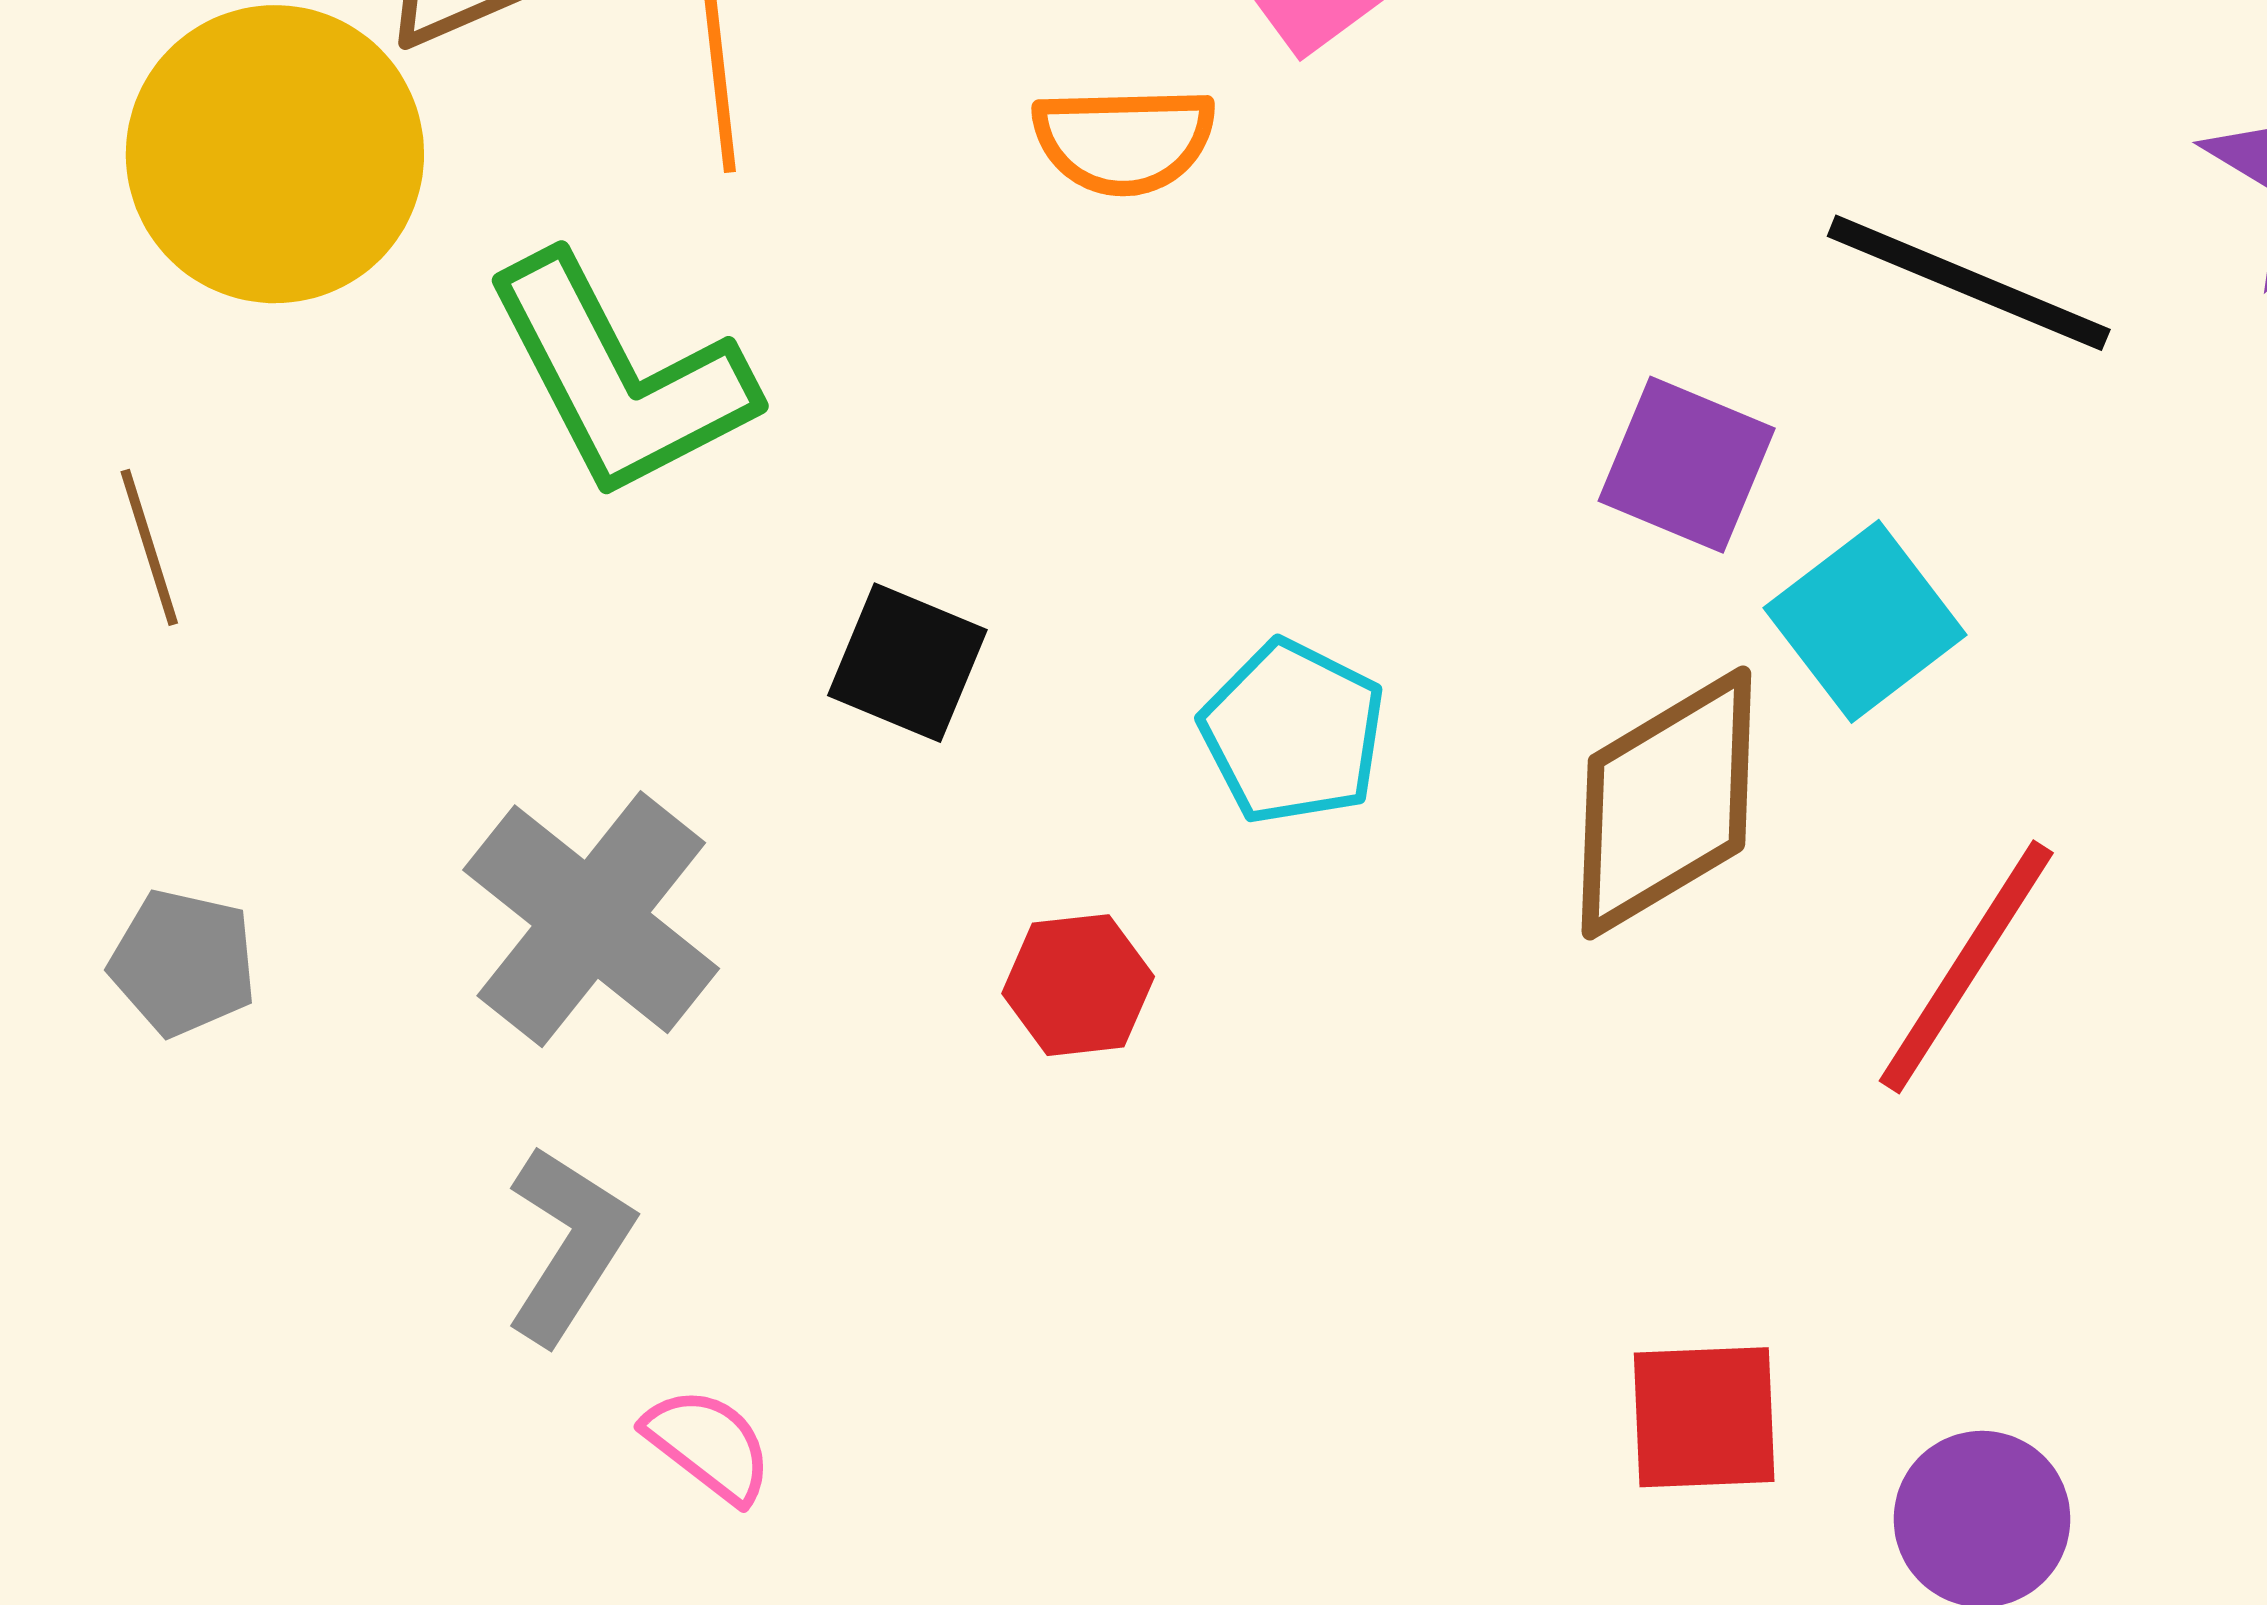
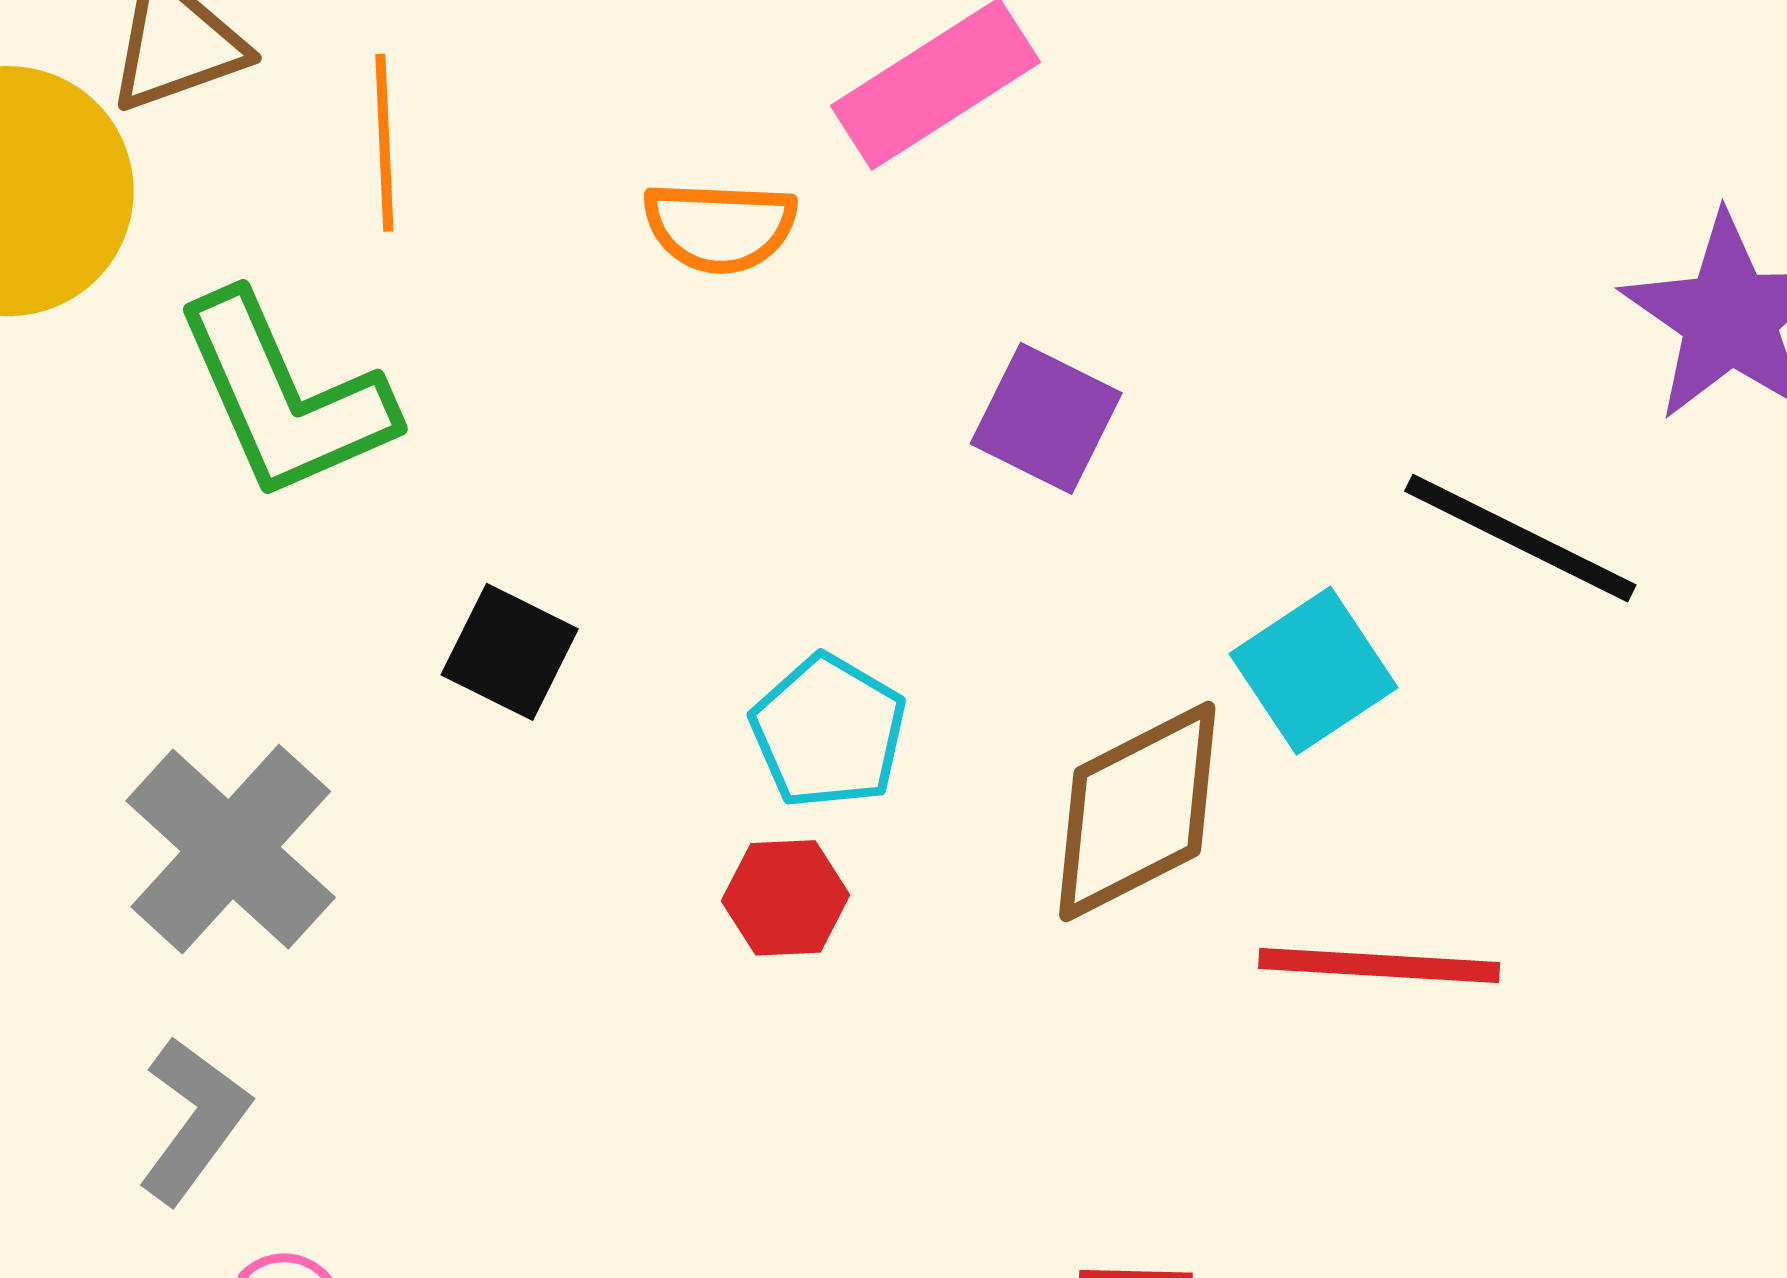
black line: (1969, 283) -> (1520, 538), moved
purple square: (1687, 465) -> (1046, 418), moved
red line: (1966, 967) -> (1379, 966), turned 57
red hexagon: (1078, 985) -> (786, 898), moved

